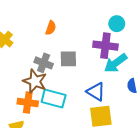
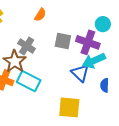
gray square: (68, 59) -> (63, 41), moved
blue triangle: (96, 92) -> (80, 73), moved

